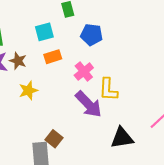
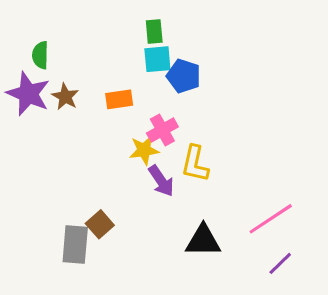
cyan square: (44, 32) -> (157, 59), moved
yellow star: (28, 90) -> (144, 150), moved
purple arrow: (89, 104) -> (161, 181), size x0.7

